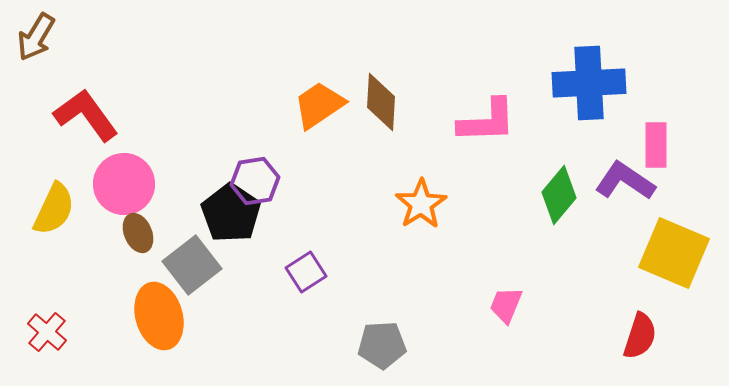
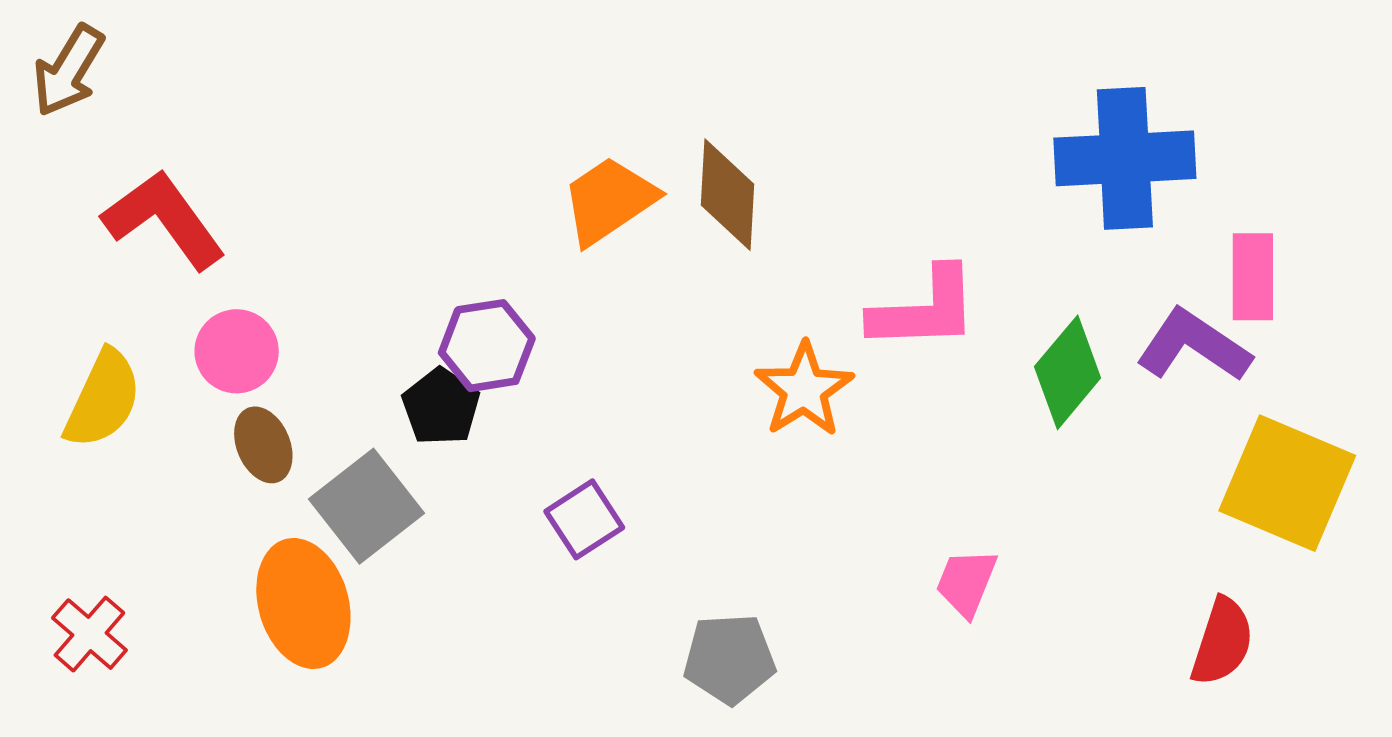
pink L-shape: (487, 121) -> (924, 309), moved
pink circle: (124, 184) -> (237, 351), size x0.7
black pentagon: (231, 213) -> (441, 407), size x0.7

